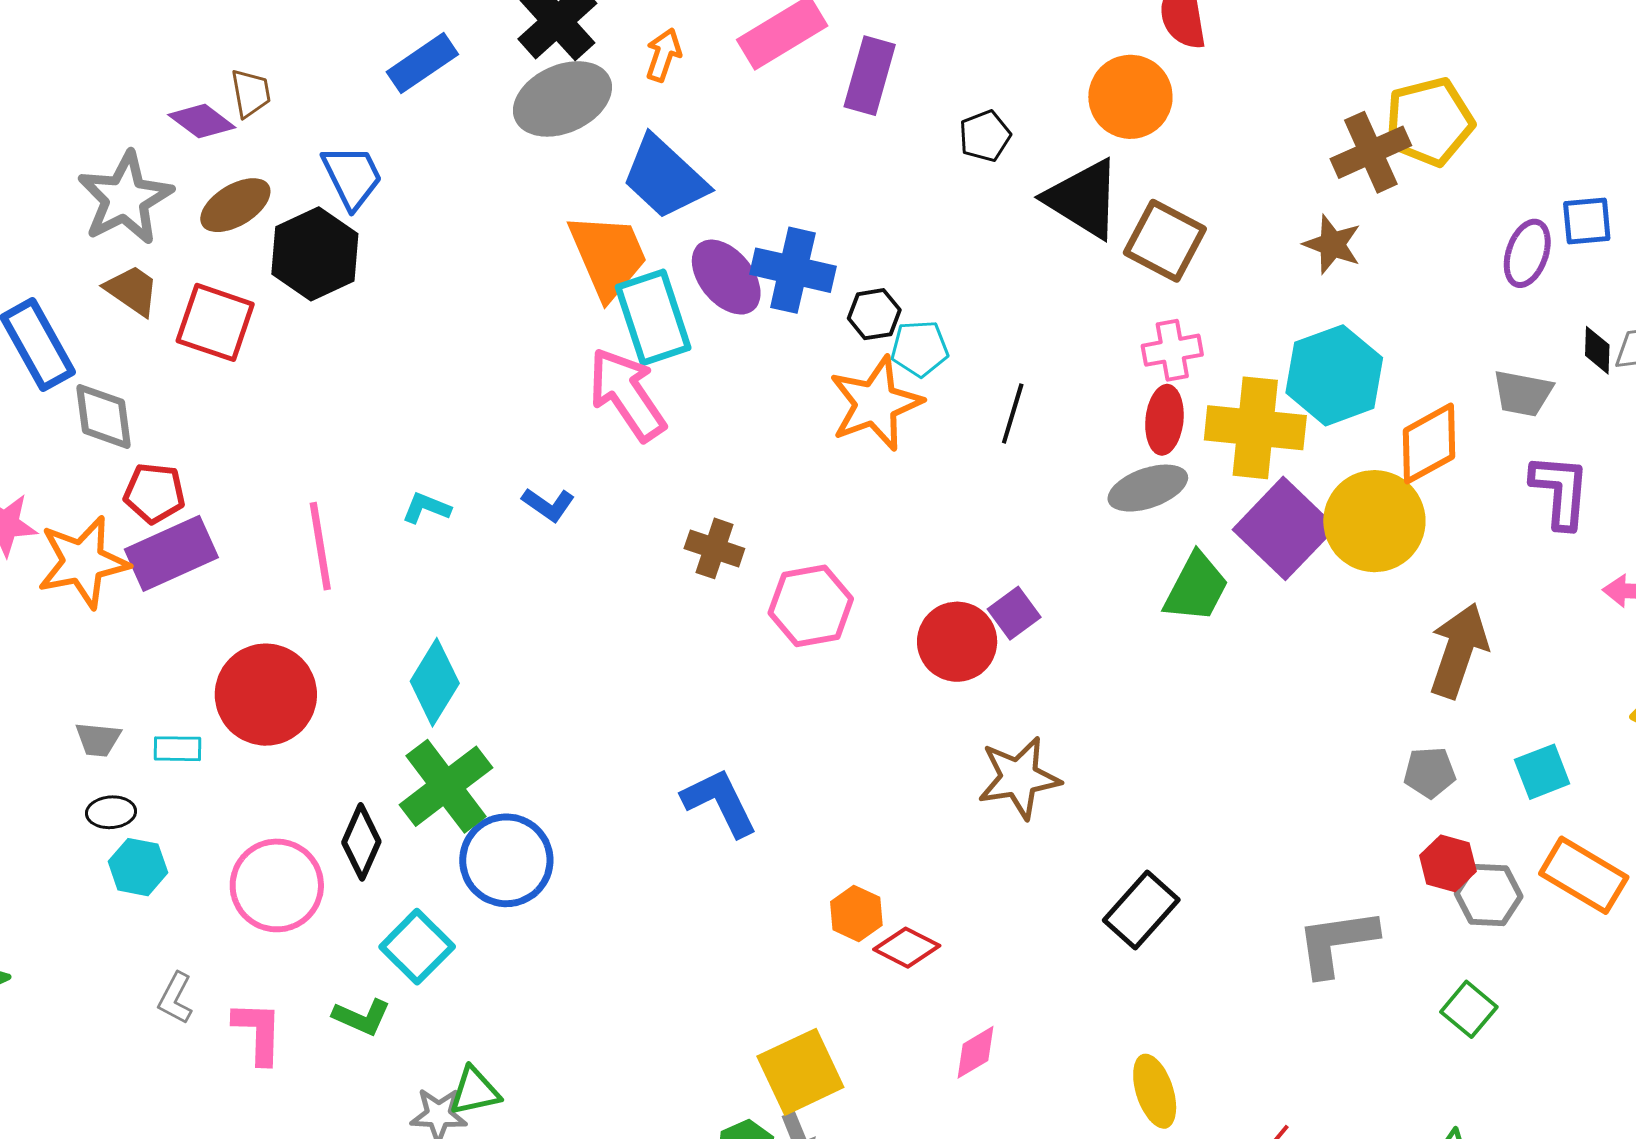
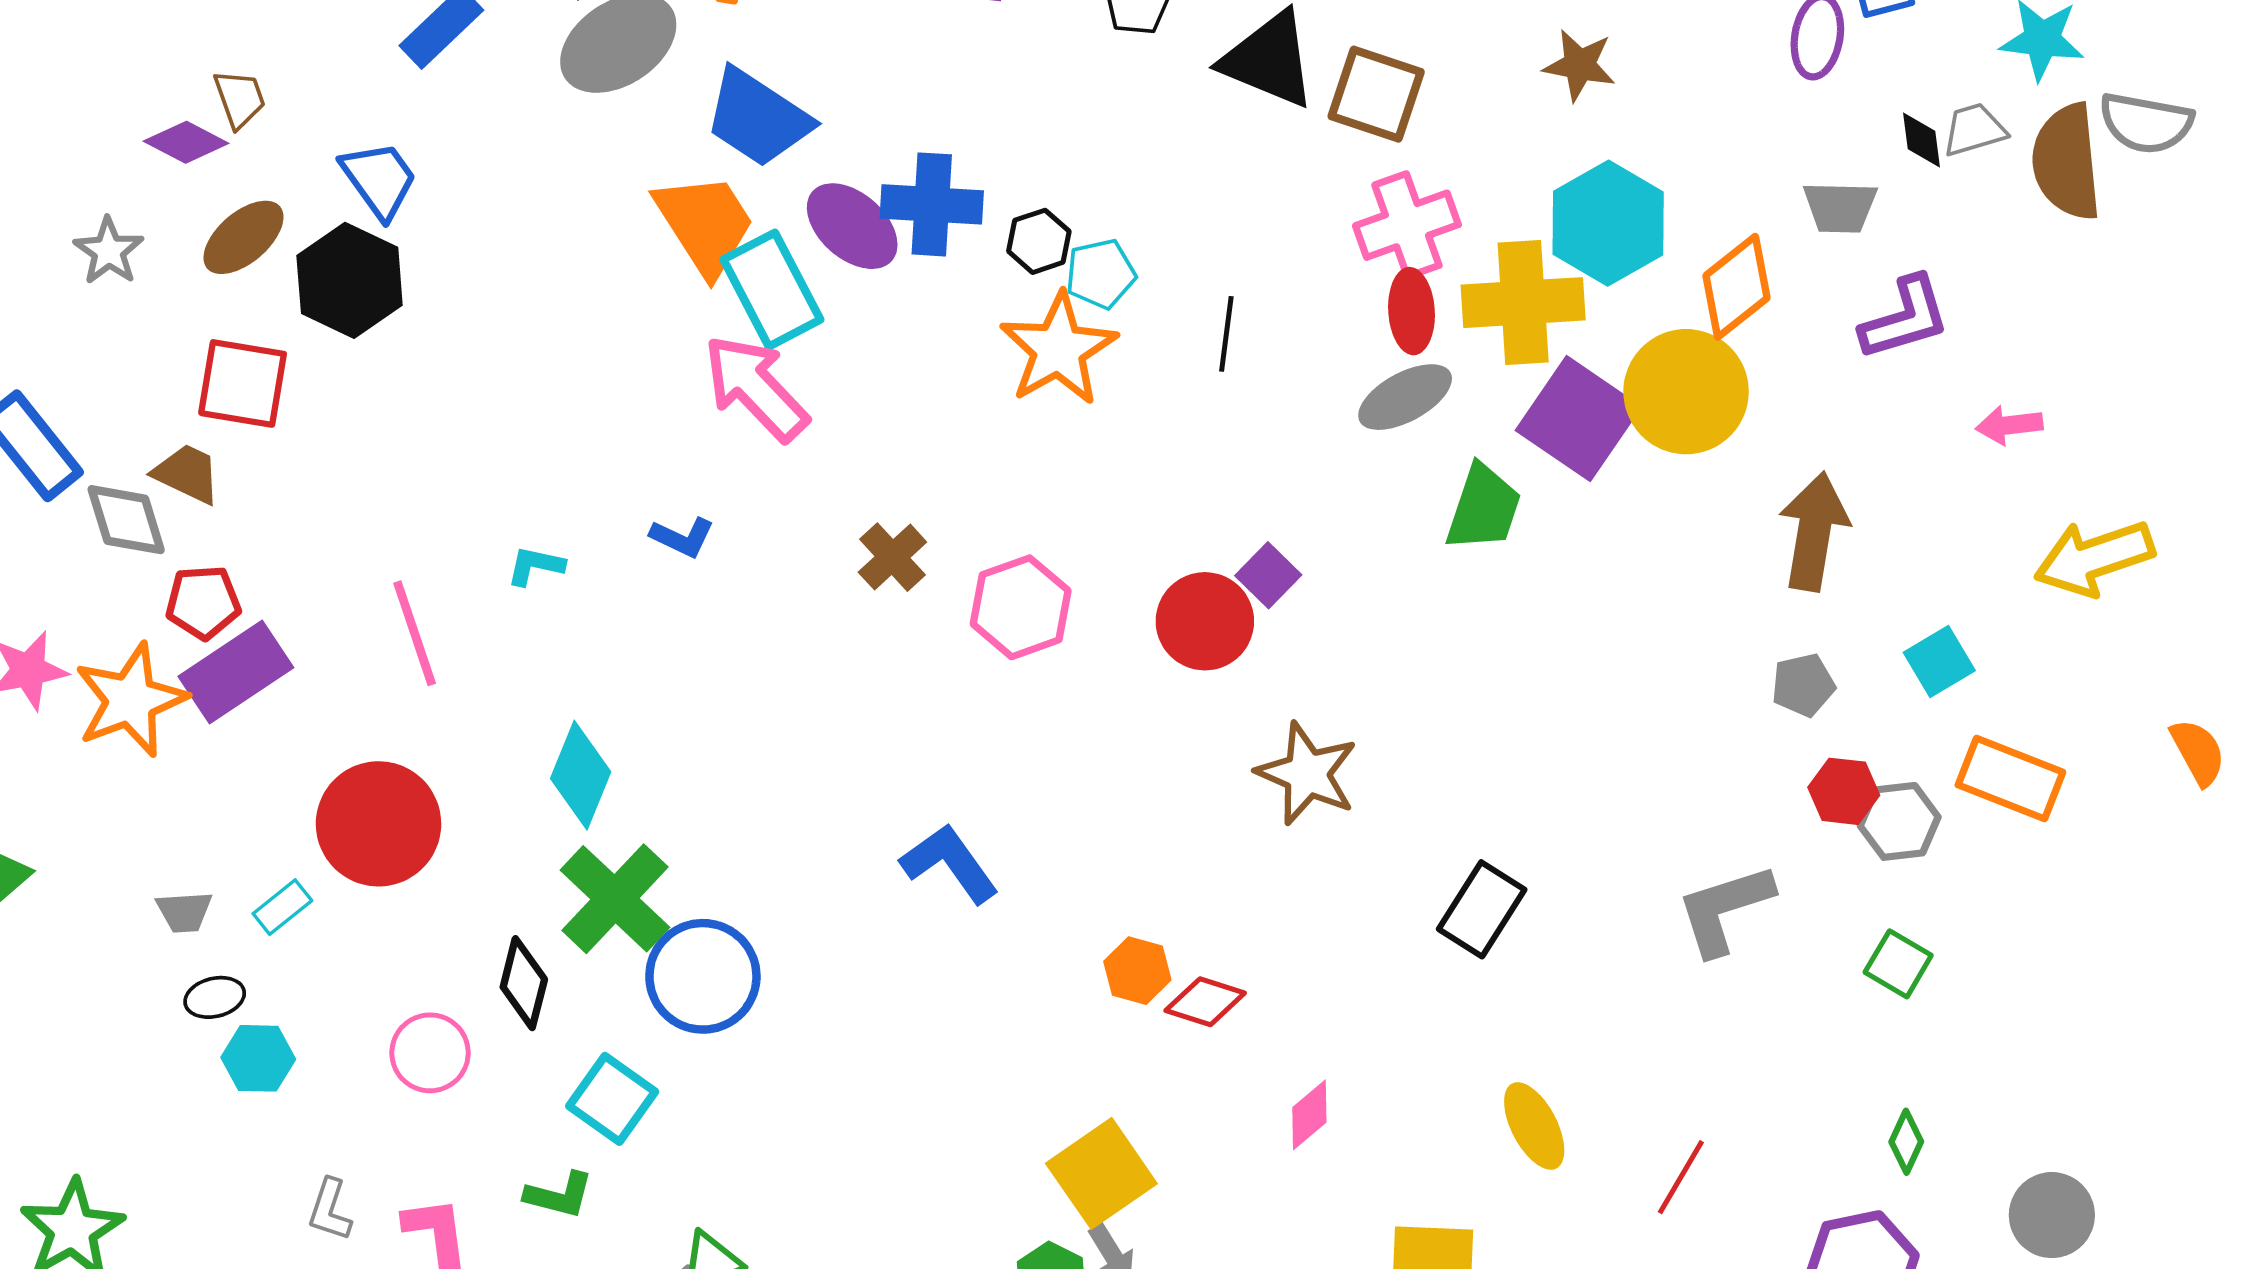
gray star: (125, 198) -> (109, 251), size x0.6
brown trapezoid: (132, 290) -> (187, 474), moved
pink cross: (1172, 350) -> (1407, 225), size x1.4
purple L-shape: (1560, 491) -> (1905, 318), turned 78
brown cross: (714, 548) -> (892, 557), turned 38
cyan rectangle: (178, 749) -> (282, 907), turned -30
brown star: (1019, 778) -> (1307, 774), turned -30
pink circle: (277, 885) -> (430, 1053), size x0.7

